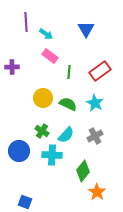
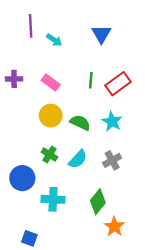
pink rectangle: (50, 56) -> (51, 83), moved
green line: (69, 72) -> (91, 80), moved
cyan cross: (52, 155) -> (53, 199), moved

